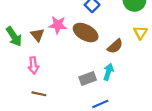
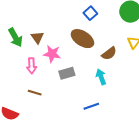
pink star: (58, 25) -> (52, 54), moved
cyan arrow: (108, 72) -> (101, 77), turned -42
gray rectangle: (88, 79) -> (67, 73), moved

